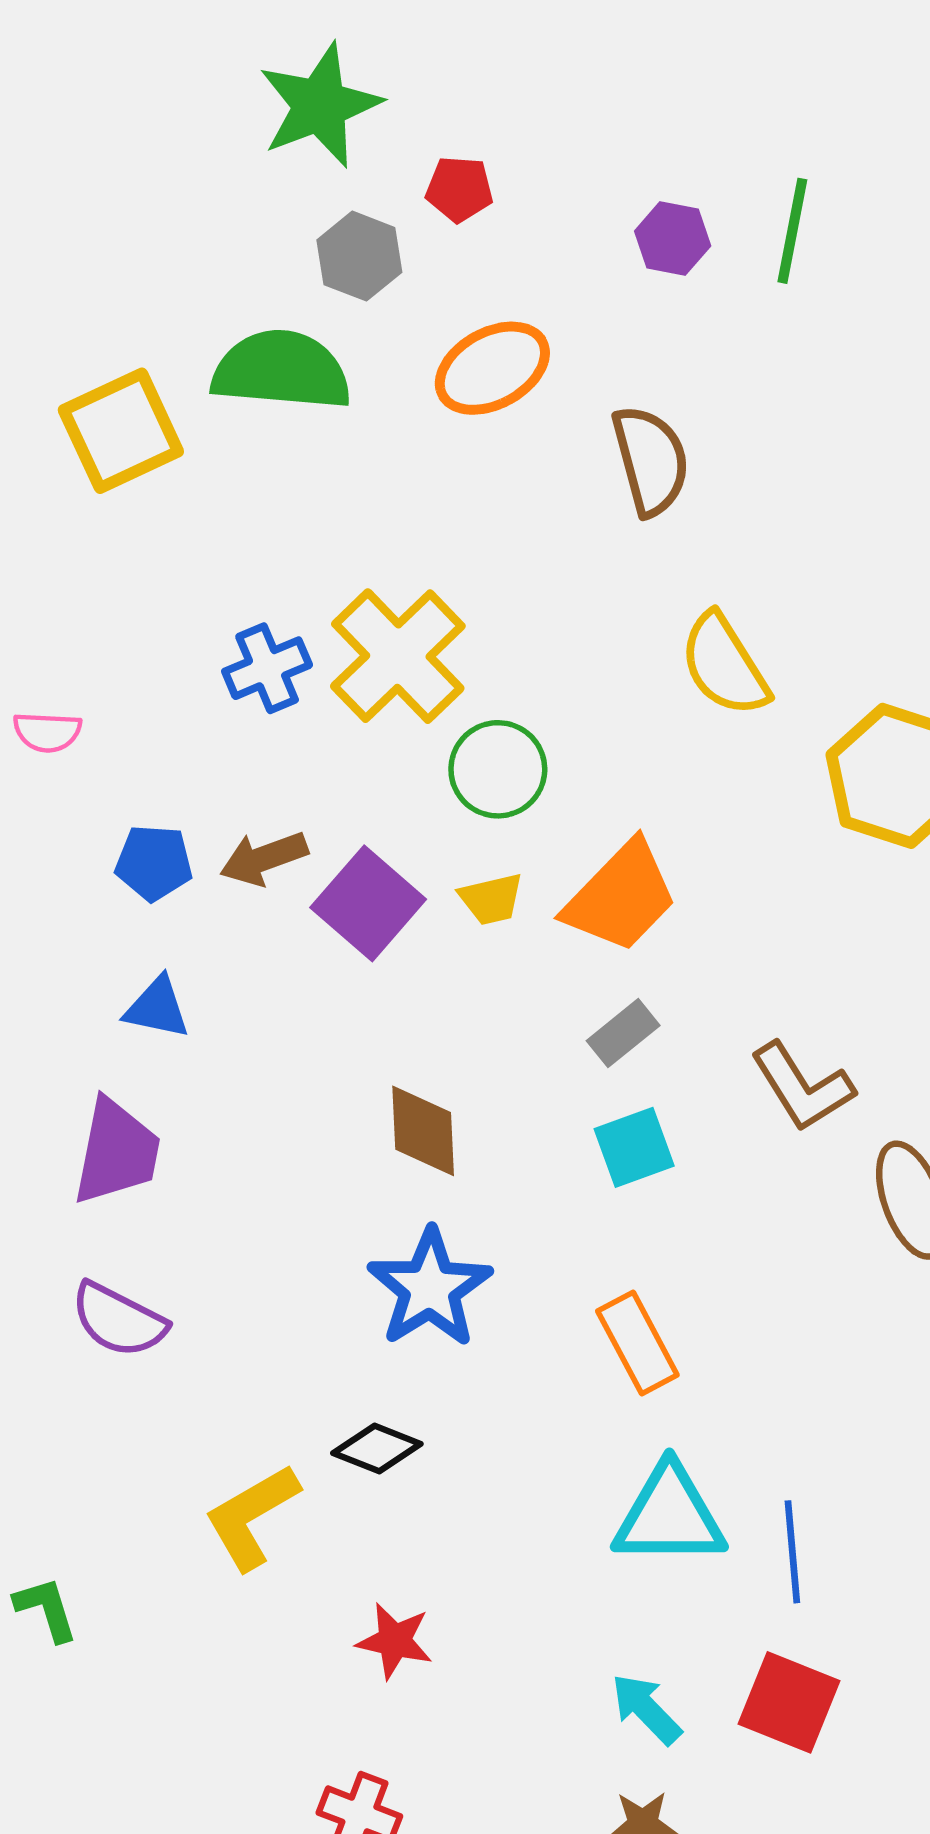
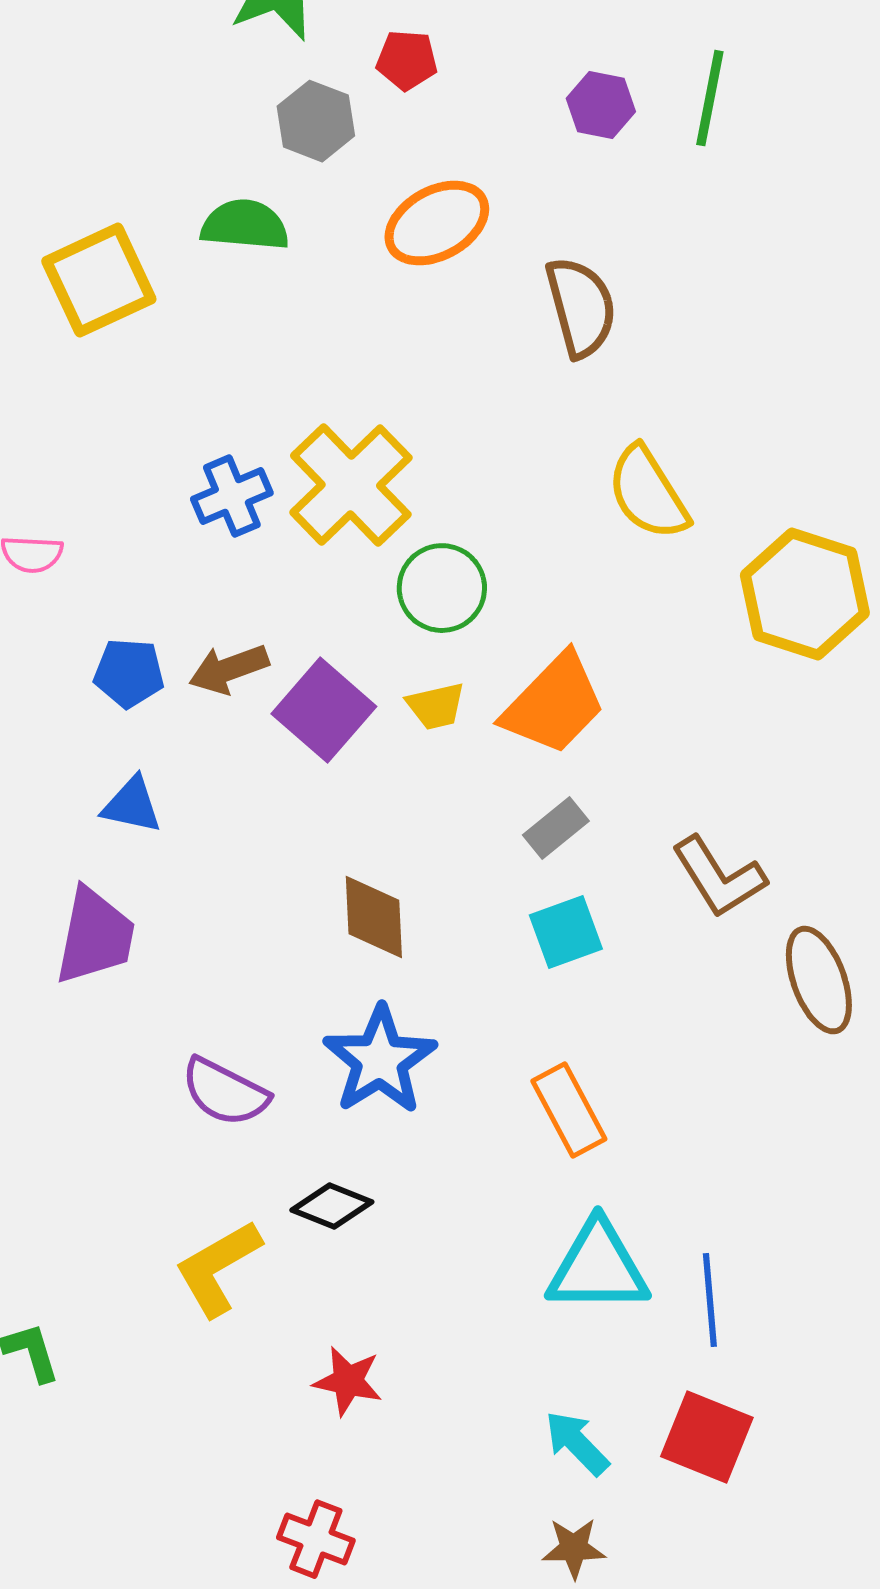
green semicircle: (281, 370) -> (245, 225), size x0.7
purple semicircle: (119, 1320) -> (225, 1092), moved

